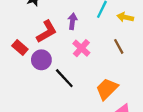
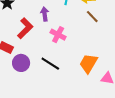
brown line: (119, 46) -> (92, 17), moved
purple circle: (41, 60) -> (21, 63), moved

